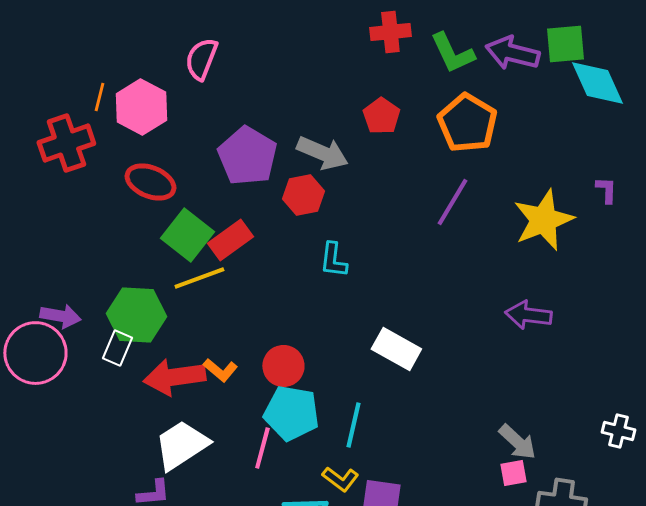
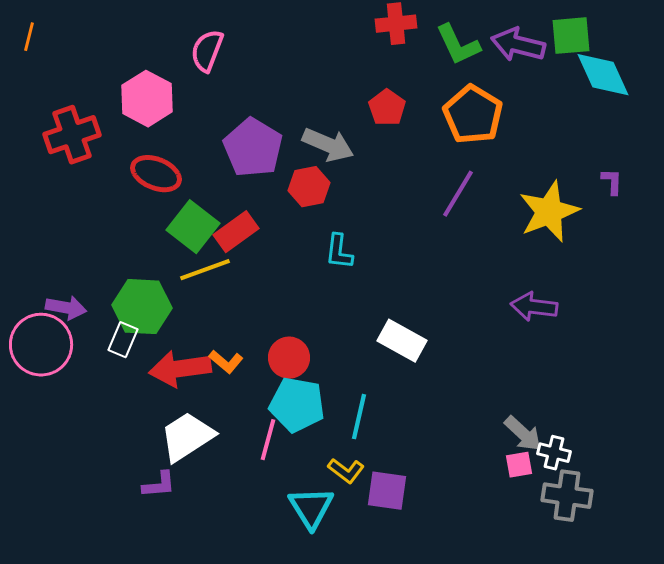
orange line: (99, 97) -> (29, 37), moved
white cross: (618, 431) -> (554, 453), moved

